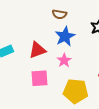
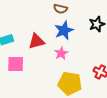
pink square: (40, 78) -> (16, 64), moved

